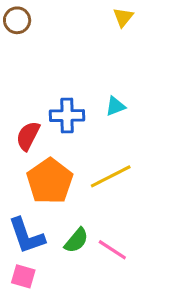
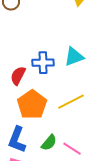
cyan triangle: (115, 106) -> (74, 57), size x1.5
blue L-shape: (26, 236) -> (17, 140), turned 40

